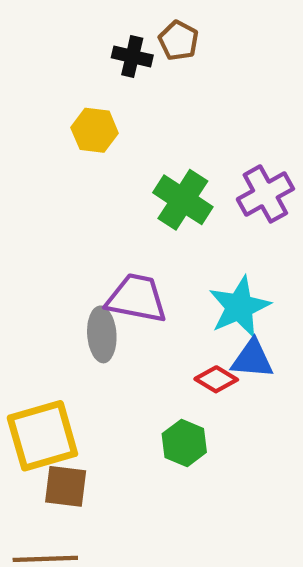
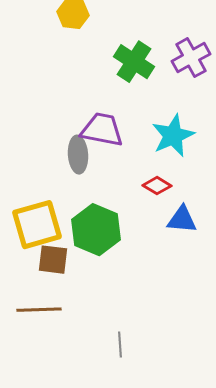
blue triangle: (252, 359) -> (182, 220), moved
green hexagon: (184, 443) -> (96, 230), moved, size x1.6

